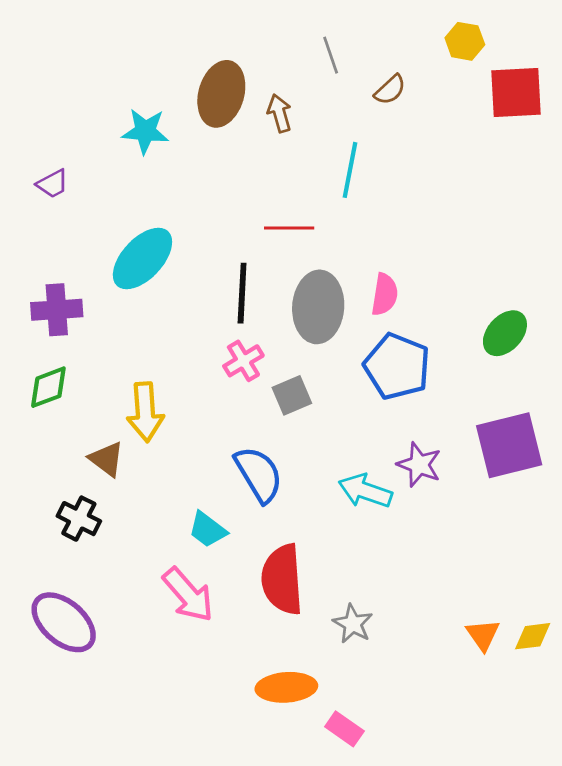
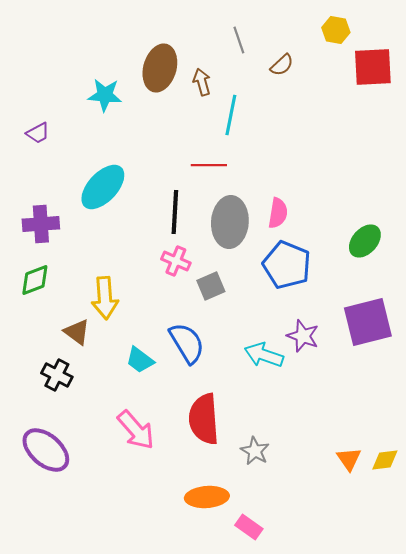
cyan line: (350, 170) -> (231, 115), moved
pink cross: (243, 361) -> (176, 261), turned -36
cyan trapezoid: (208, 530) -> (140, 360), moved

